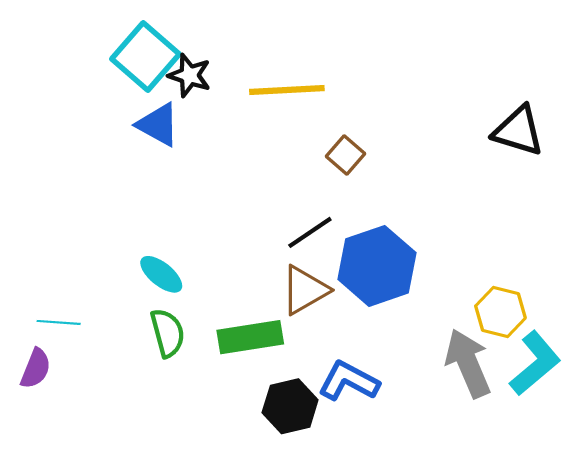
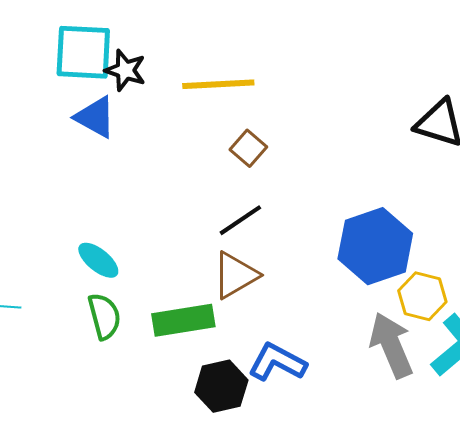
cyan square: (146, 57) -> (83, 52), turned -38
brown square: (346, 155) -> (248, 148), moved
blue hexagon: (377, 266) -> (375, 246), moved

